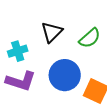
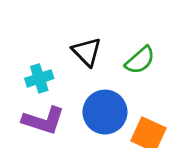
black triangle: (52, 32) -> (87, 52), turned -30

